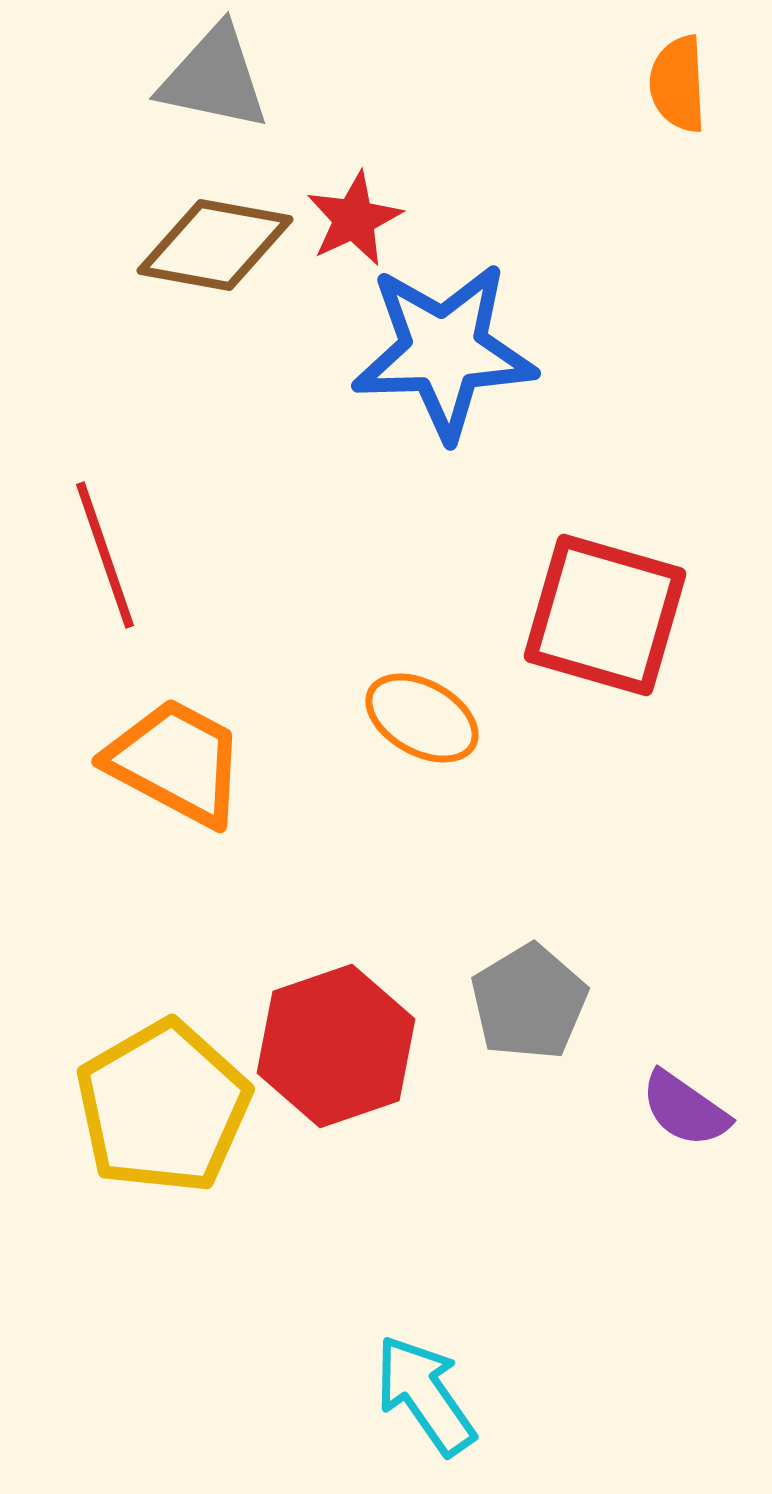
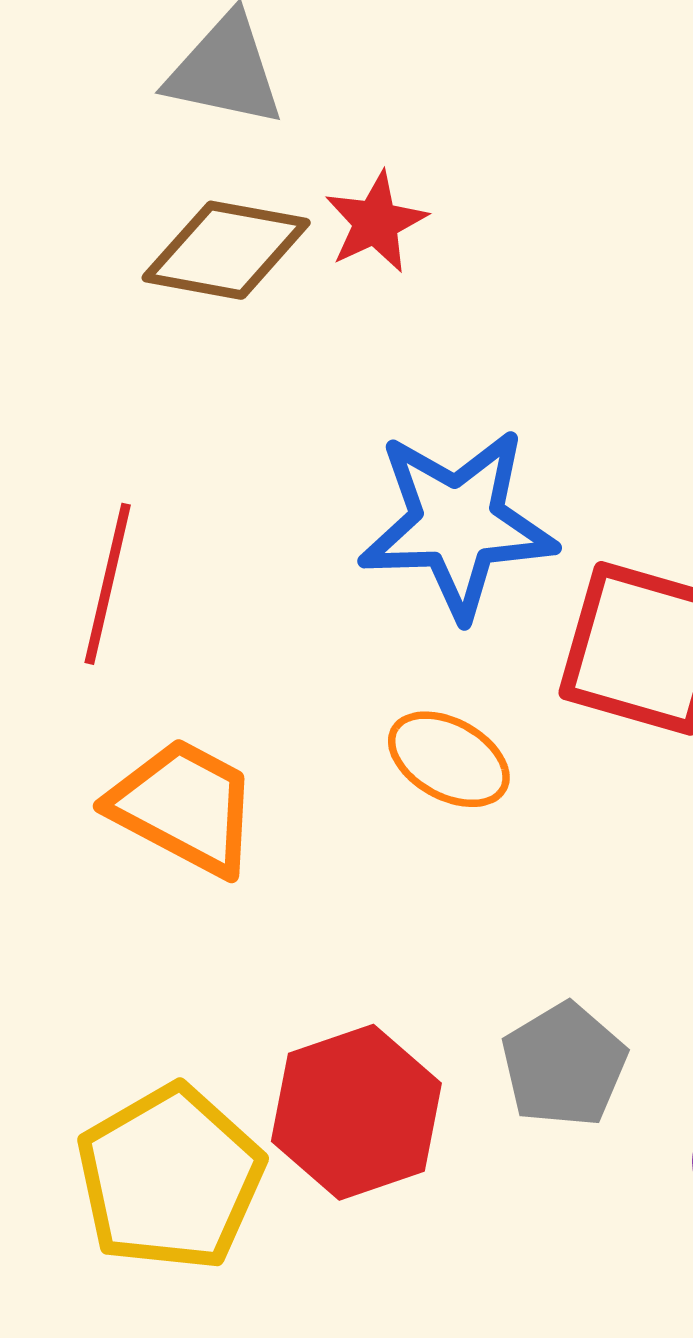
blue star: (444, 351) -> (457, 524), moved
red line: (105, 555) -> (108, 584), turned 32

